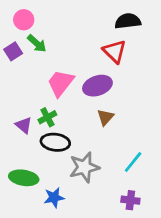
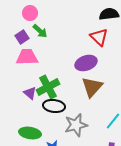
pink trapezoid: (61, 83) -> (27, 57), moved, turned 50
green cross: (47, 117) -> (48, 87), size x1.6
brown triangle: (105, 117) -> (92, 87), size x1.6

